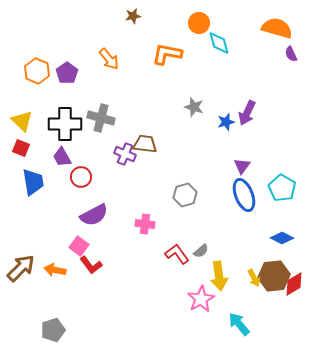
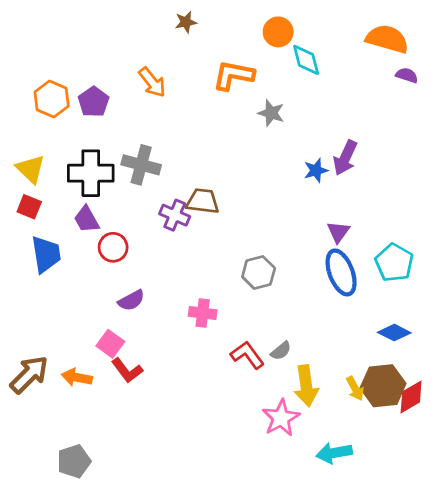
purple semicircle: (291, 54) -> (407, 75), turned 133
gray star: (194, 107) -> (271, 113), moved
purple semicircle: (94, 215) -> (131, 300), size x0.7
cyan arrow: (239, 324) -> (334, 453), turned -60

